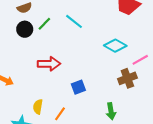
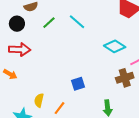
black circle: (25, 29) -> (17, 24), moved
red arrow: (49, 64) -> (20, 50), moved

